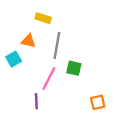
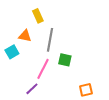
yellow rectangle: (43, 18) -> (38, 16), turned 48
purple line: (36, 101) -> (32, 89), turned 48

